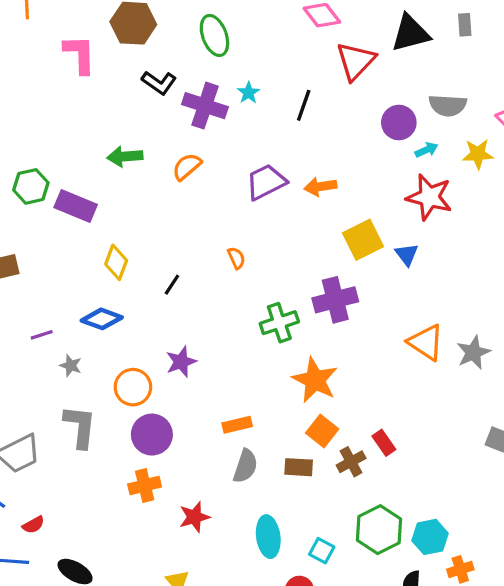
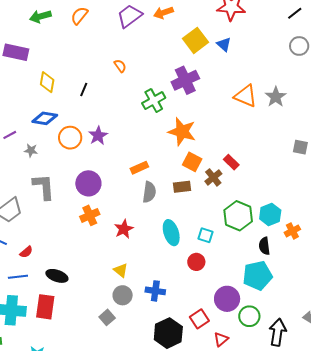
orange circle: (133, 387) -> (70, 138), moved

